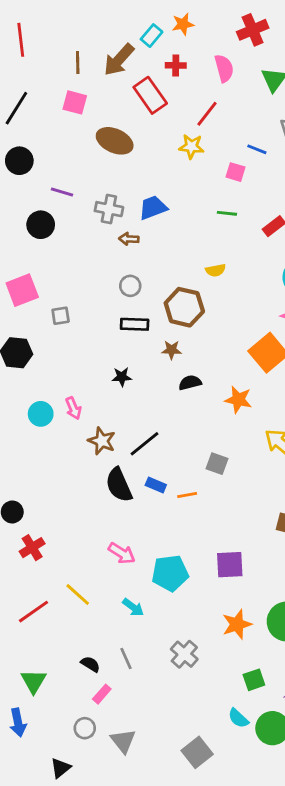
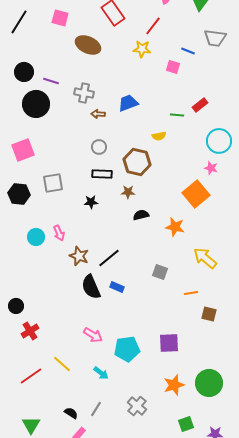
black circle: (19, 161) -> (24, 72), moved
blue trapezoid: (153, 208) -> (128, 103), moved
green line: (227, 213) -> (177, 115), moved
black circle: (41, 225) -> (36, 104), size x1.4
gray square: (61, 316) -> (53, 183), moved, size x1.5
black star: (122, 377) -> (91, 202), moved
orange line: (187, 495) -> (191, 293), moved
gray line: (126, 658) -> (96, 409), turned 56

